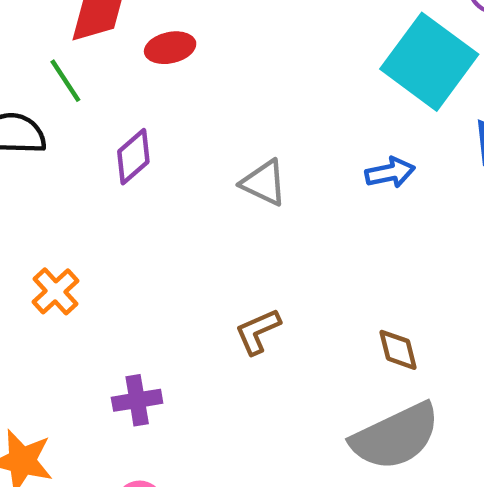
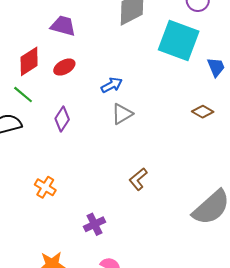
blue arrow: (390, 173) -> (112, 85), moved
gray triangle: (264, 183) -> (122, 114), turned -40
brown diamond: (398, 350) -> (203, 112), moved, turned -30

